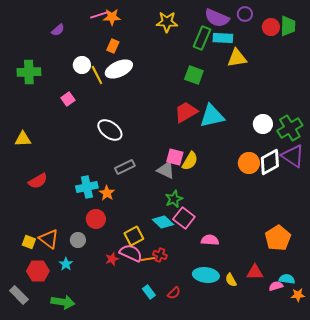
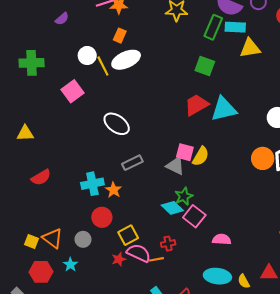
pink square: (68, 99) -> (72, 91), size x1.5
cyan diamond: (163, 222) -> (172, 208), moved
yellow square: (134, 236) -> (128, 235), moved
red cross: (160, 255) -> (168, 244), moved, turned -32

